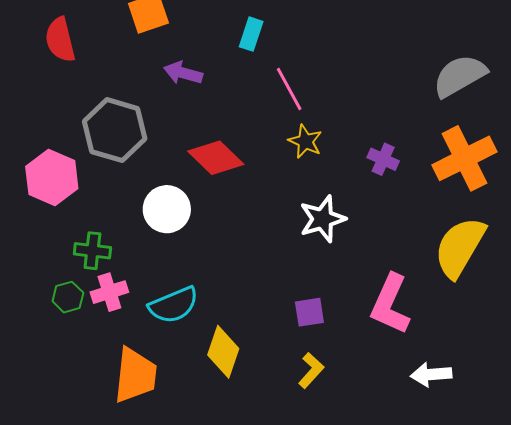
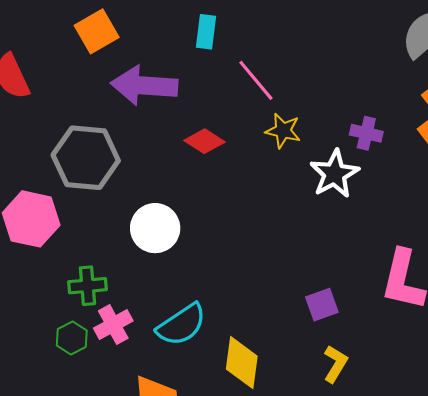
purple arrow: (183, 73) -> (144, 86), size x1.6
red diamond: (216, 158) -> (204, 141), moved, size x0.7
white star: (322, 219) -> (334, 174), moved

